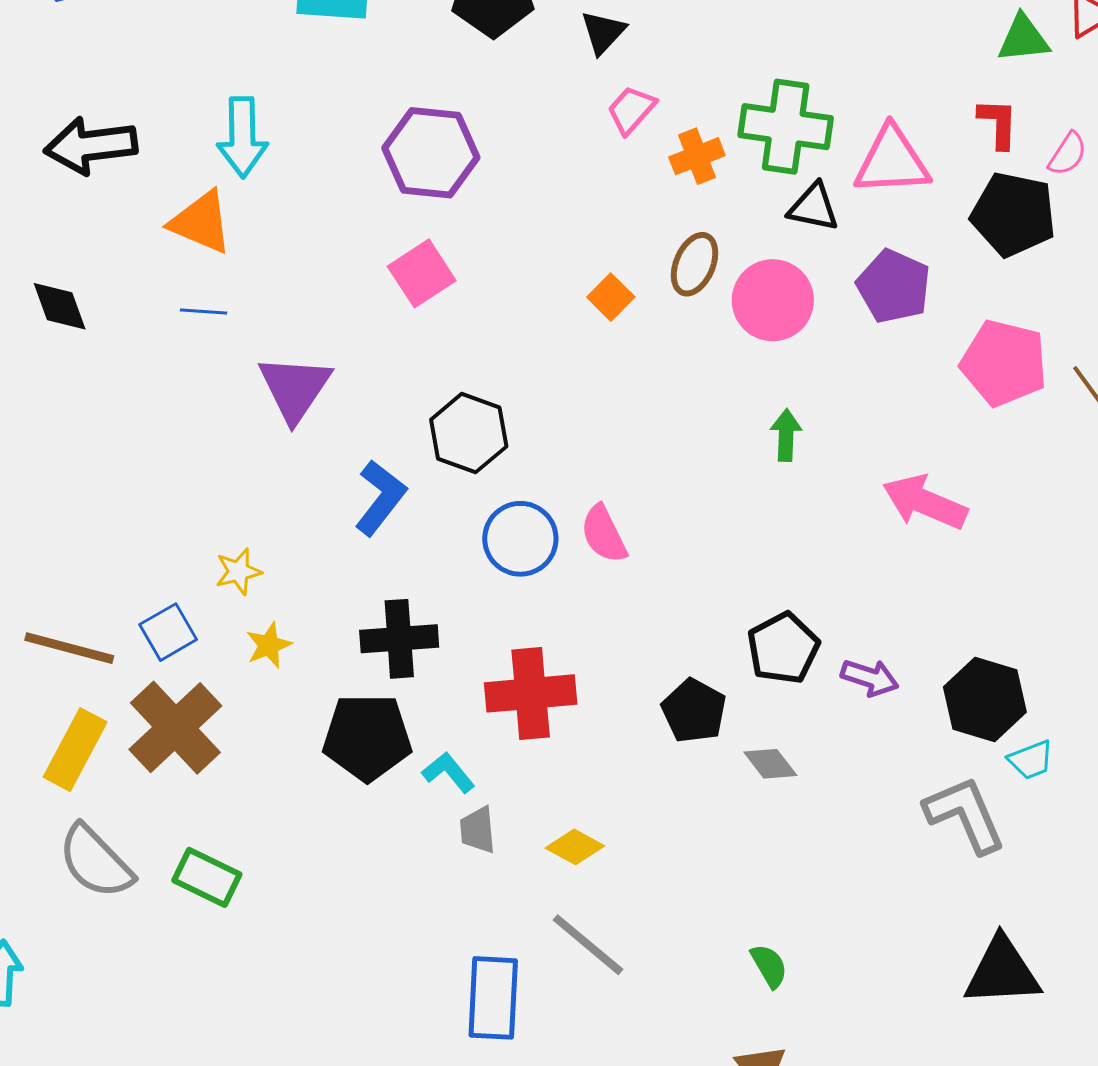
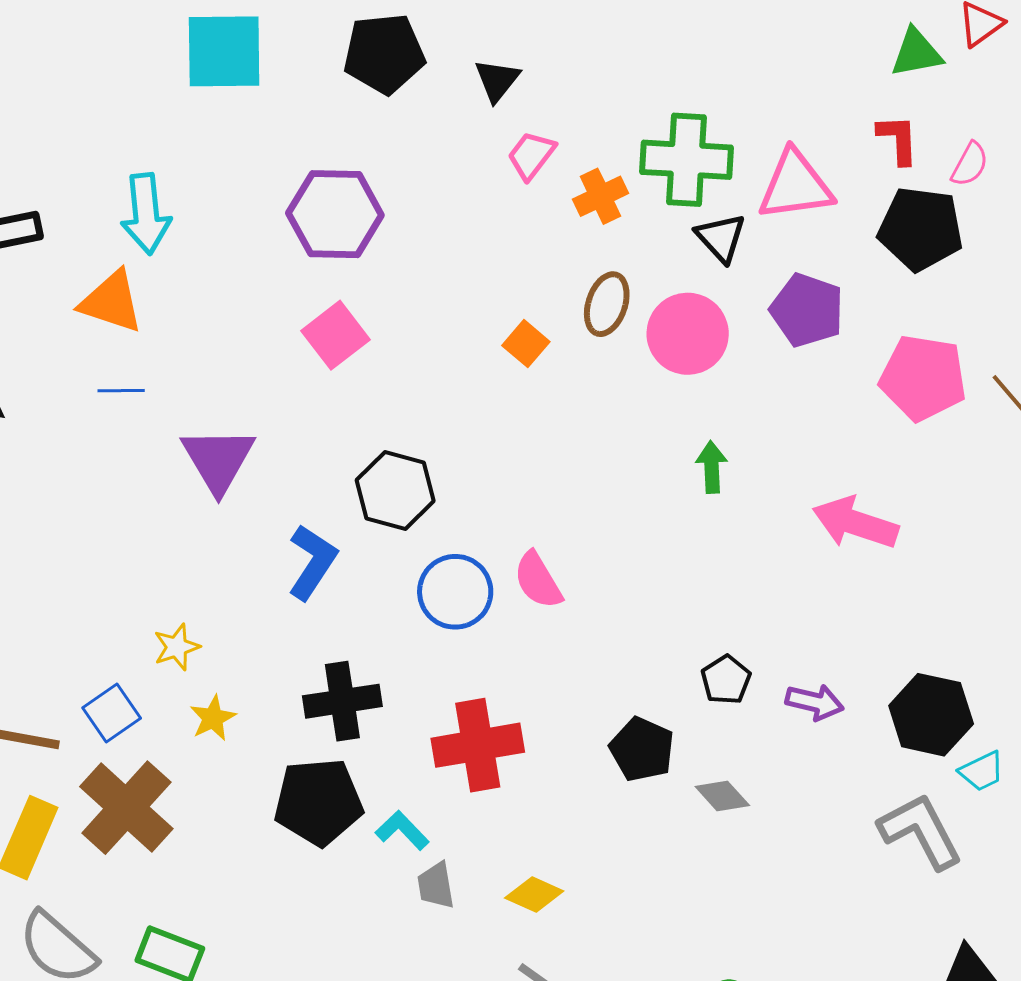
black triangle: (814, 207) -> (721, 238), turned 40
black pentagon: (783, 648) -> (726, 680), size x0.7

